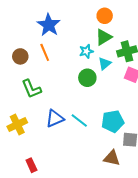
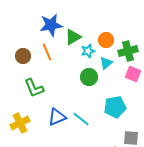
orange circle: (105, 16) -> (106, 40), moved
blue star: (49, 25) -> (51, 25), turned 30
green triangle: (104, 37) -> (73, 37), moved
cyan pentagon: (113, 121) -> (115, 107), moved

